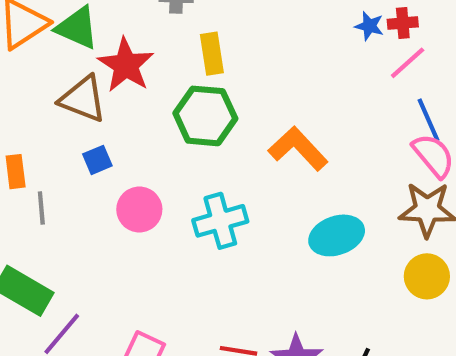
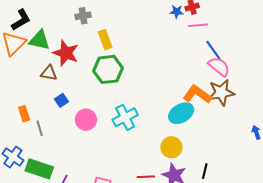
pink line: (408, 63) -> (198, 25), turned 48
brown triangle: (83, 99) -> (49, 73), size x0.7
orange L-shape: (298, 149) -> (197, 94), moved
yellow circle: (427, 276) -> (171, 147), moved

